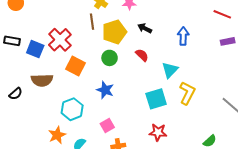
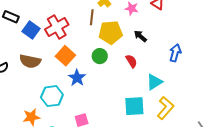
blue star: (105, 90) -> (77, 78), moved

